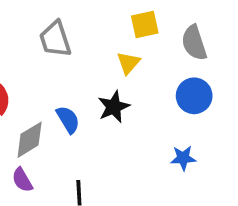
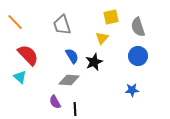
blue semicircle: (68, 120) -> (72, 56), moved
gray diamond: (30, 140) -> (69, 80), moved, turned 35
purple semicircle: (22, 180) -> (55, 102), moved

